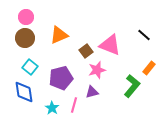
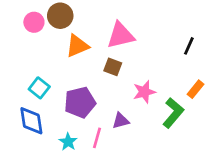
black line: (144, 35) -> (189, 46), turned 72
brown circle: (25, 38) -> (60, 16), moved
pink triangle: (110, 45) -> (121, 35), moved, turned -35
brown square: (86, 51) -> (113, 67), turned -32
pink star: (97, 70) -> (144, 92), moved

